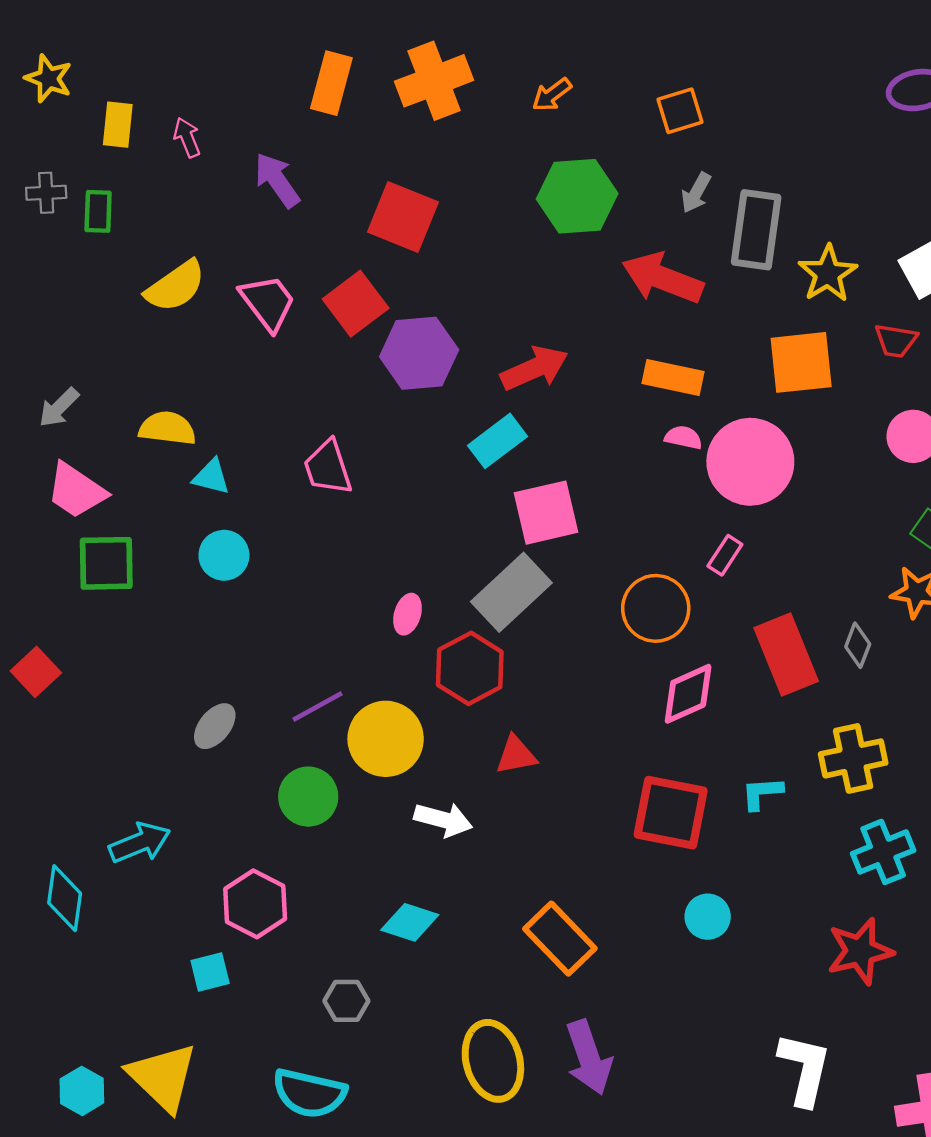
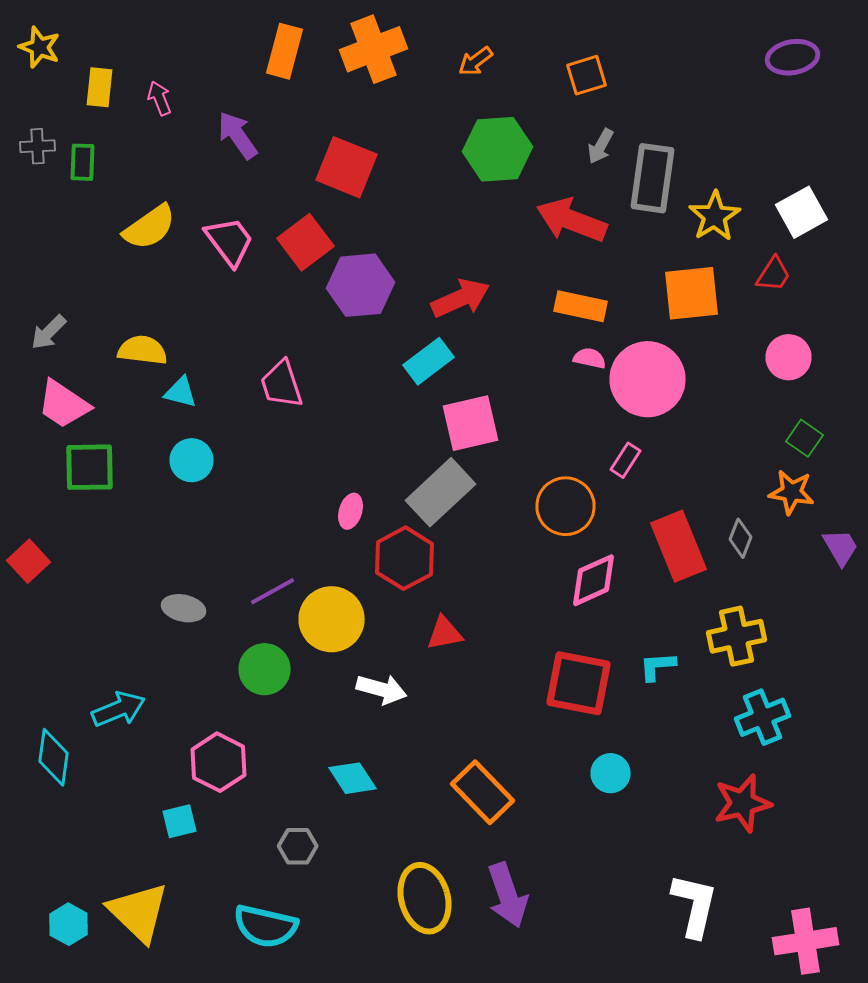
red trapezoid: (896, 341) -> (774, 274), turned -66
gray ellipse: (215, 726) -> (184, 608), turned 63
cyan diamond: (410, 922) -> (352, 778), turned 39

